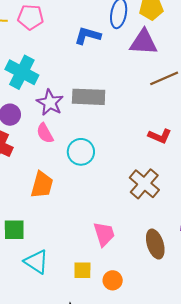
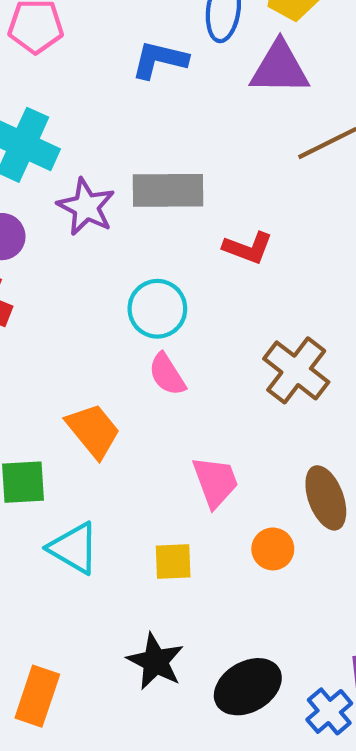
pink semicircle: (45, 133) -> (167, 374), moved
red L-shape: (160, 136) -> (248, 248), moved
orange trapezoid: (42, 185) -> (93, 431), moved, turned -52
orange circle: (113, 280) -> (273, 549), moved

